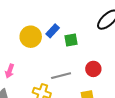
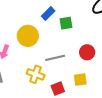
yellow circle: (31, 37) -> (28, 36), moved

